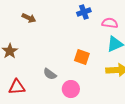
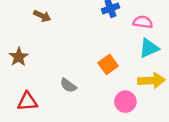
orange square: (82, 57) -> (108, 64), turned 35
pink circle: (71, 89) -> (125, 102), moved

